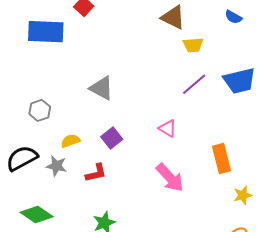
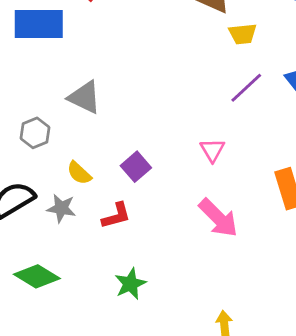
gray triangle: (102, 88) -> (85, 97), moved
pink triangle: (168, 128) -> (212, 150), turned 30
yellow semicircle: (70, 141) -> (79, 173), turned -114

